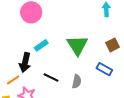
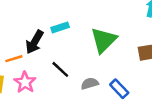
blue rectangle: (104, 69) -> (119, 89), moved
gray semicircle: (77, 81) -> (90, 84), turned -136

